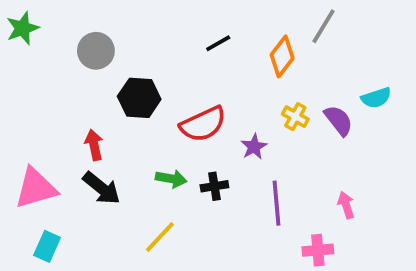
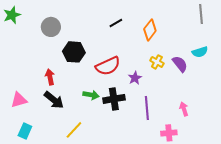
gray line: (324, 26) -> (201, 14), moved, turned -36
black cross: (214, 186) -> (114, 99), size x1.5
pink triangle: (36, 188) -> (19, 100), size x0.7
yellow line: (160, 237) -> (74, 130), moved

